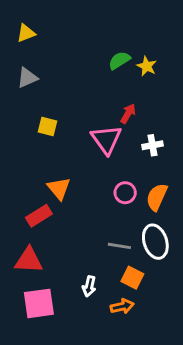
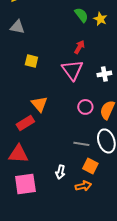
green semicircle: (119, 60) -> (81, 15), turned 84
gray triangle: (27, 78) -> (17, 27), turned 35
red arrow: (128, 114) -> (79, 47), moved

